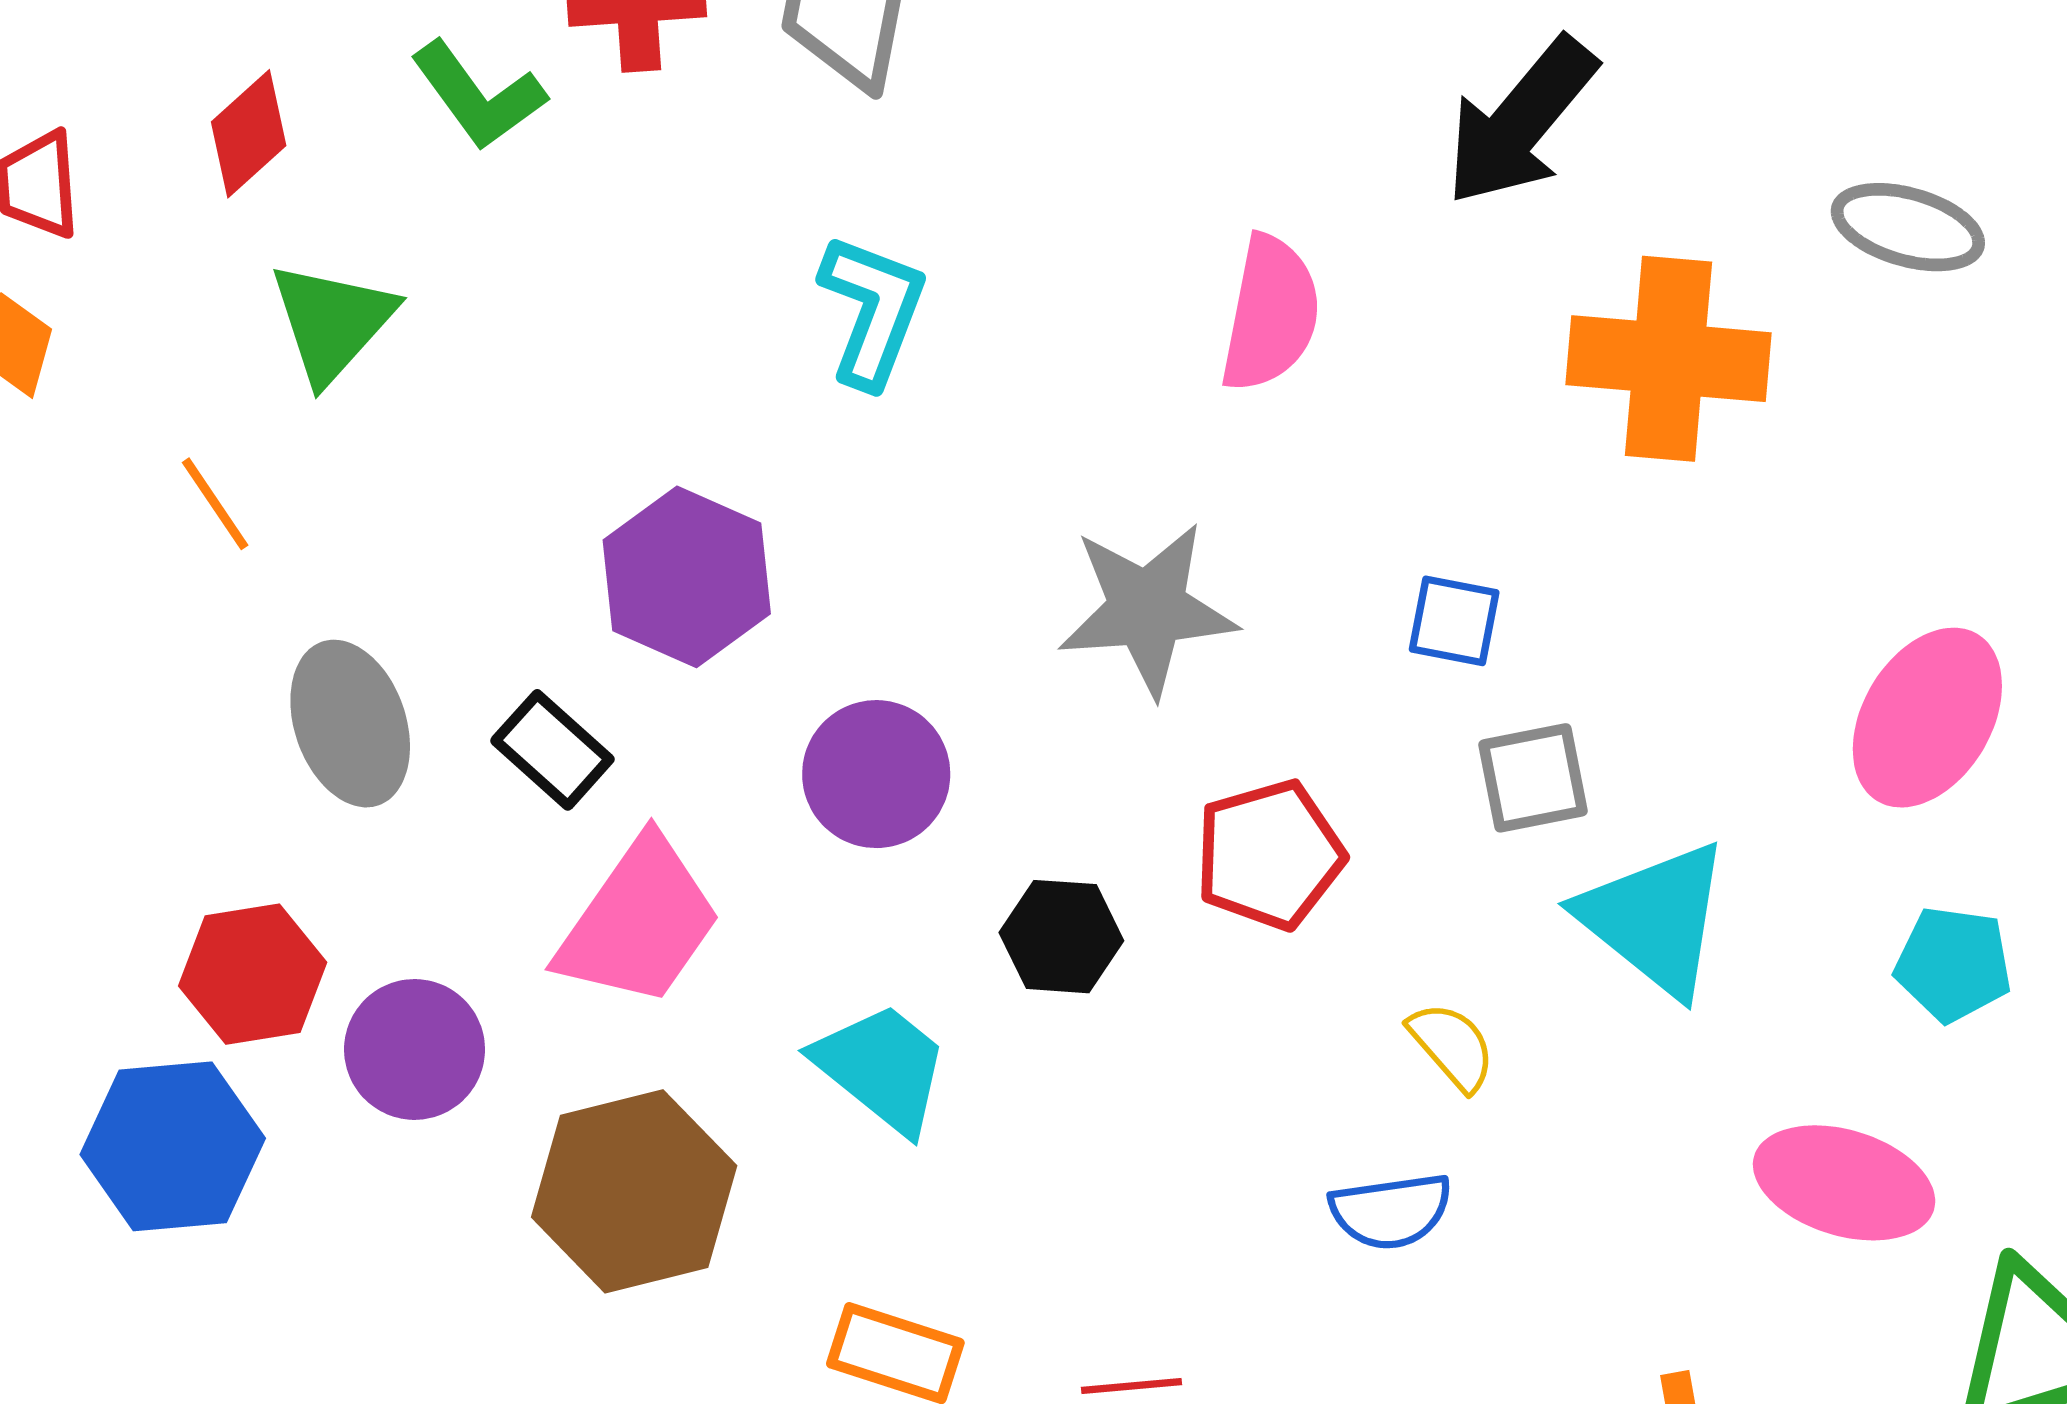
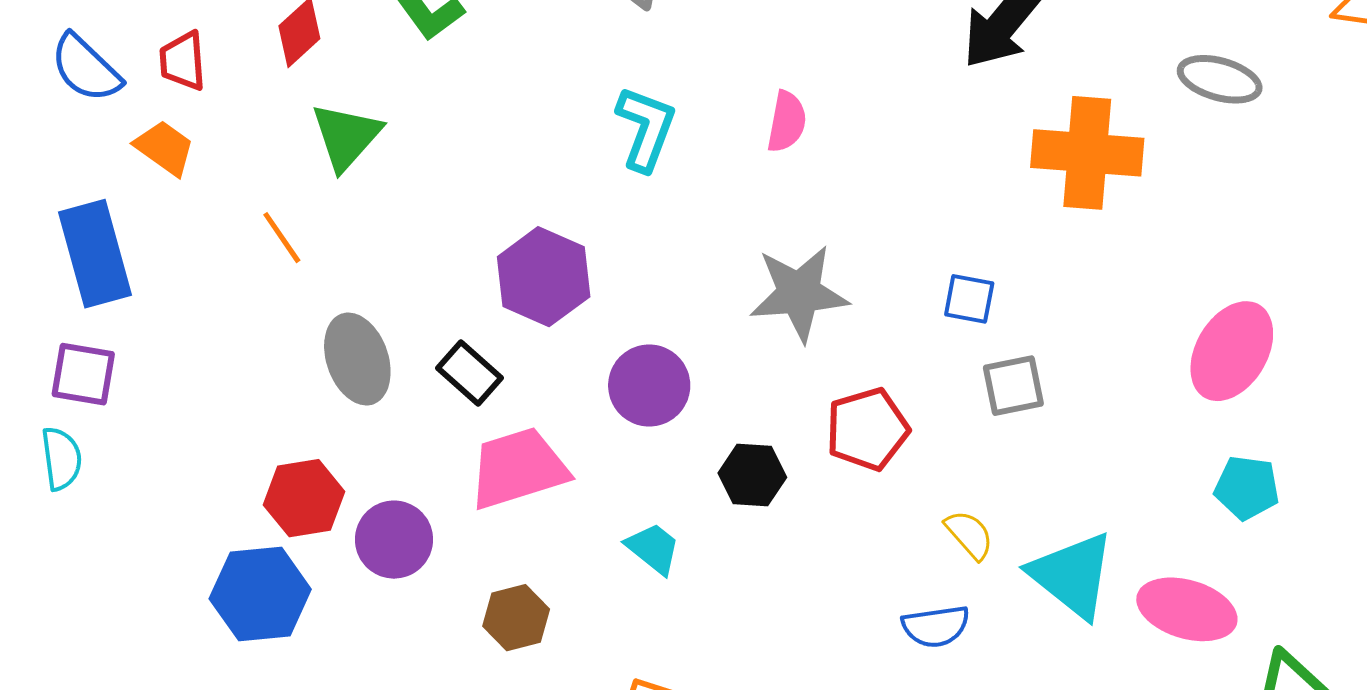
pink semicircle: (1270, 314) -> (787, 122), moved, size x0.7
cyan triangle: (1655, 919) -> (1072, 575), moved
pink trapezoid: (639, 922) -> (518, 468), turned -142
cyan trapezoid: (882, 1068) -> (653, 548), size x0.7
brown hexagon: (634, 1191) -> (516, 618), size x0.6

